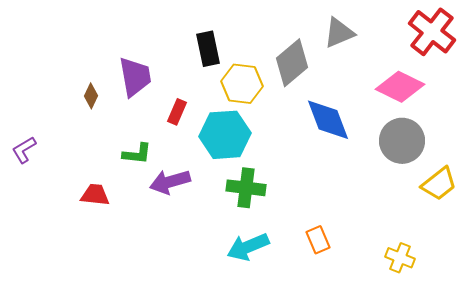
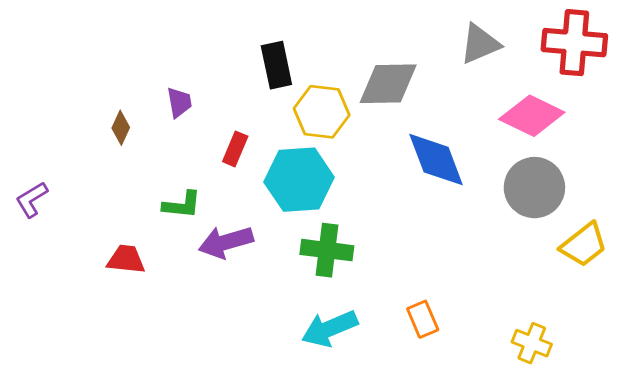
red cross: (432, 32) -> (574, 43), turned -33
gray triangle: (339, 33) -> (480, 44), moved
gray diamond: (292, 63) -> (388, 84), turned 39
purple trapezoid: (135, 77) -> (179, 102), size x0.6

